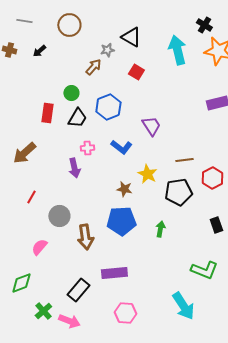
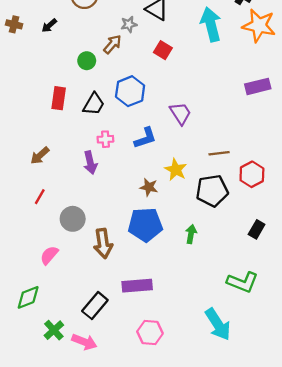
green circle: (71, 93) -> (87, 61), moved
blue L-shape: (121, 147) -> (145, 138), turned -55
brown arrow: (24, 153) -> (40, 156), moved, size x0.7
black rectangle: (216, 225) -> (257, 229), turned 49

